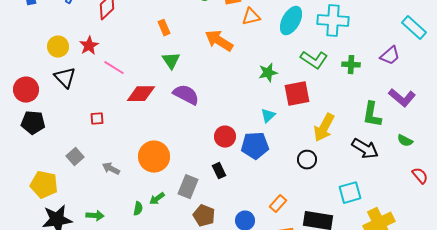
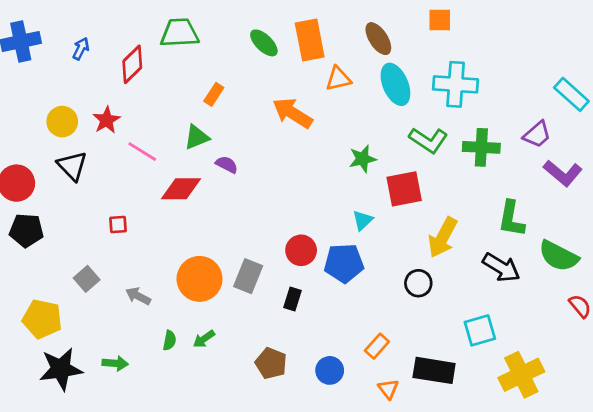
cyan ellipse: (291, 21) -> (395, 84), turned -52
orange rectangle: (164, 28) -> (214, 94), turned 56
green triangle: (171, 61) -> (197, 137), moved, turned 42
green cross: (351, 65) -> (481, 147), size x1.4
purple semicircle: (186, 95) -> (227, 164), moved, size x0.6
purple L-shape: (402, 98) -> (563, 173), moved
green semicircle: (405, 141) -> (559, 256), size x1.8
black rectangle: (219, 171) -> (292, 299), turned 42
gray rectangle: (188, 187) -> (248, 276), moved
green semicircle: (138, 209) -> (169, 340), moved

